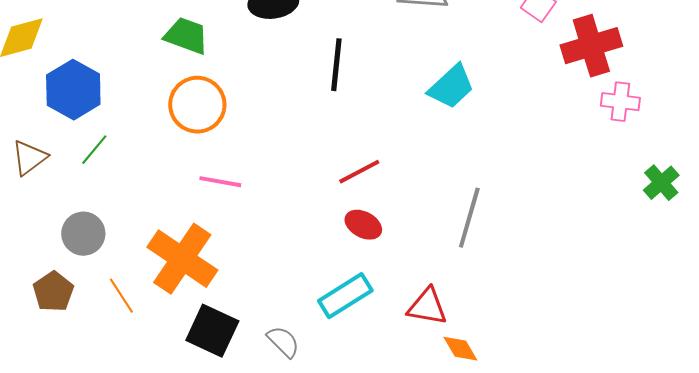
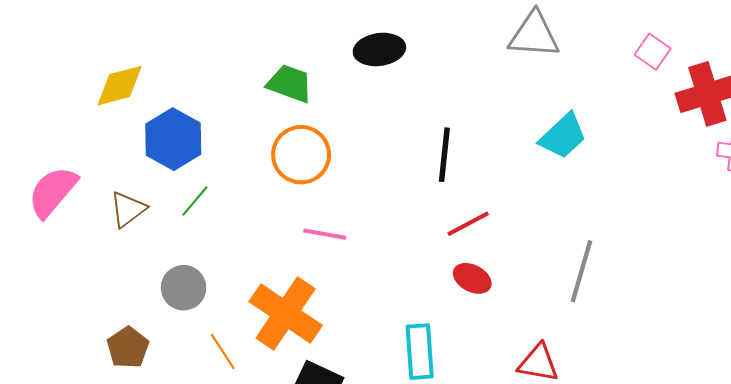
black line: (336, 65) -> (444, 155), moved
brown pentagon: (53, 292) -> (128, 347), moved
cyan rectangle: (345, 296) -> (420, 352), moved, turned -62

